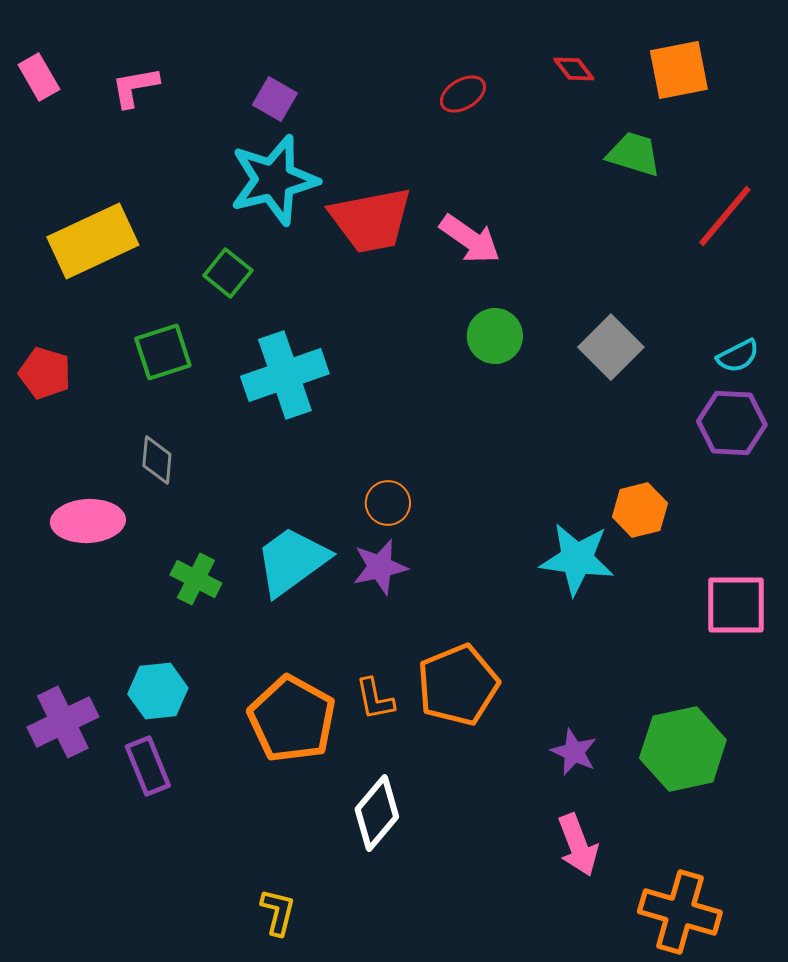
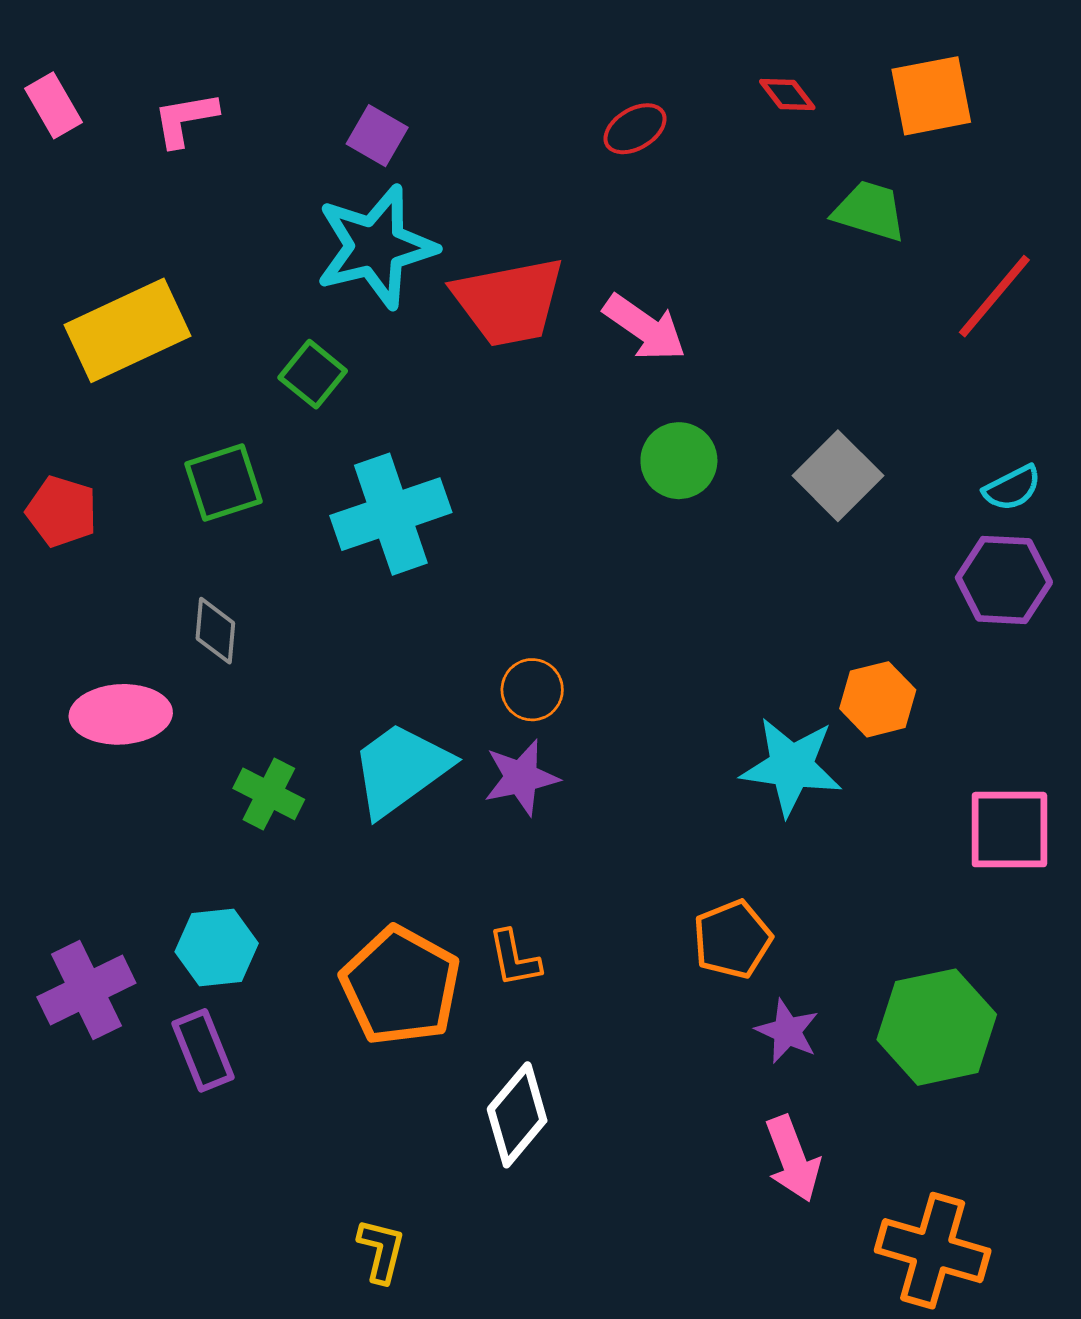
orange pentagon: (458, 685) -> (732, 939), moved, size x0.7

